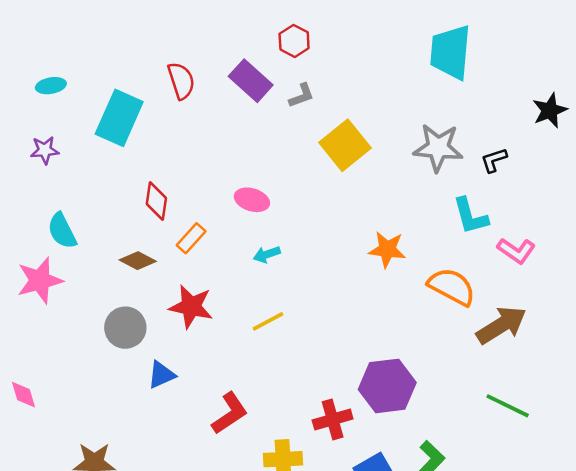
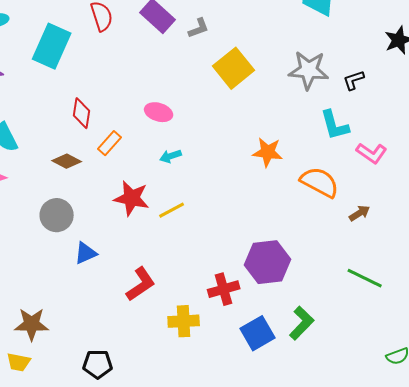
red star: (191, 307) -> (132, 198), moved
brown arrow: (501, 325) -> (360, 213), size x0.5

